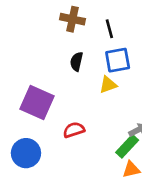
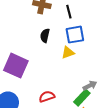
red semicircle: (74, 130) -> (47, 97), moved

